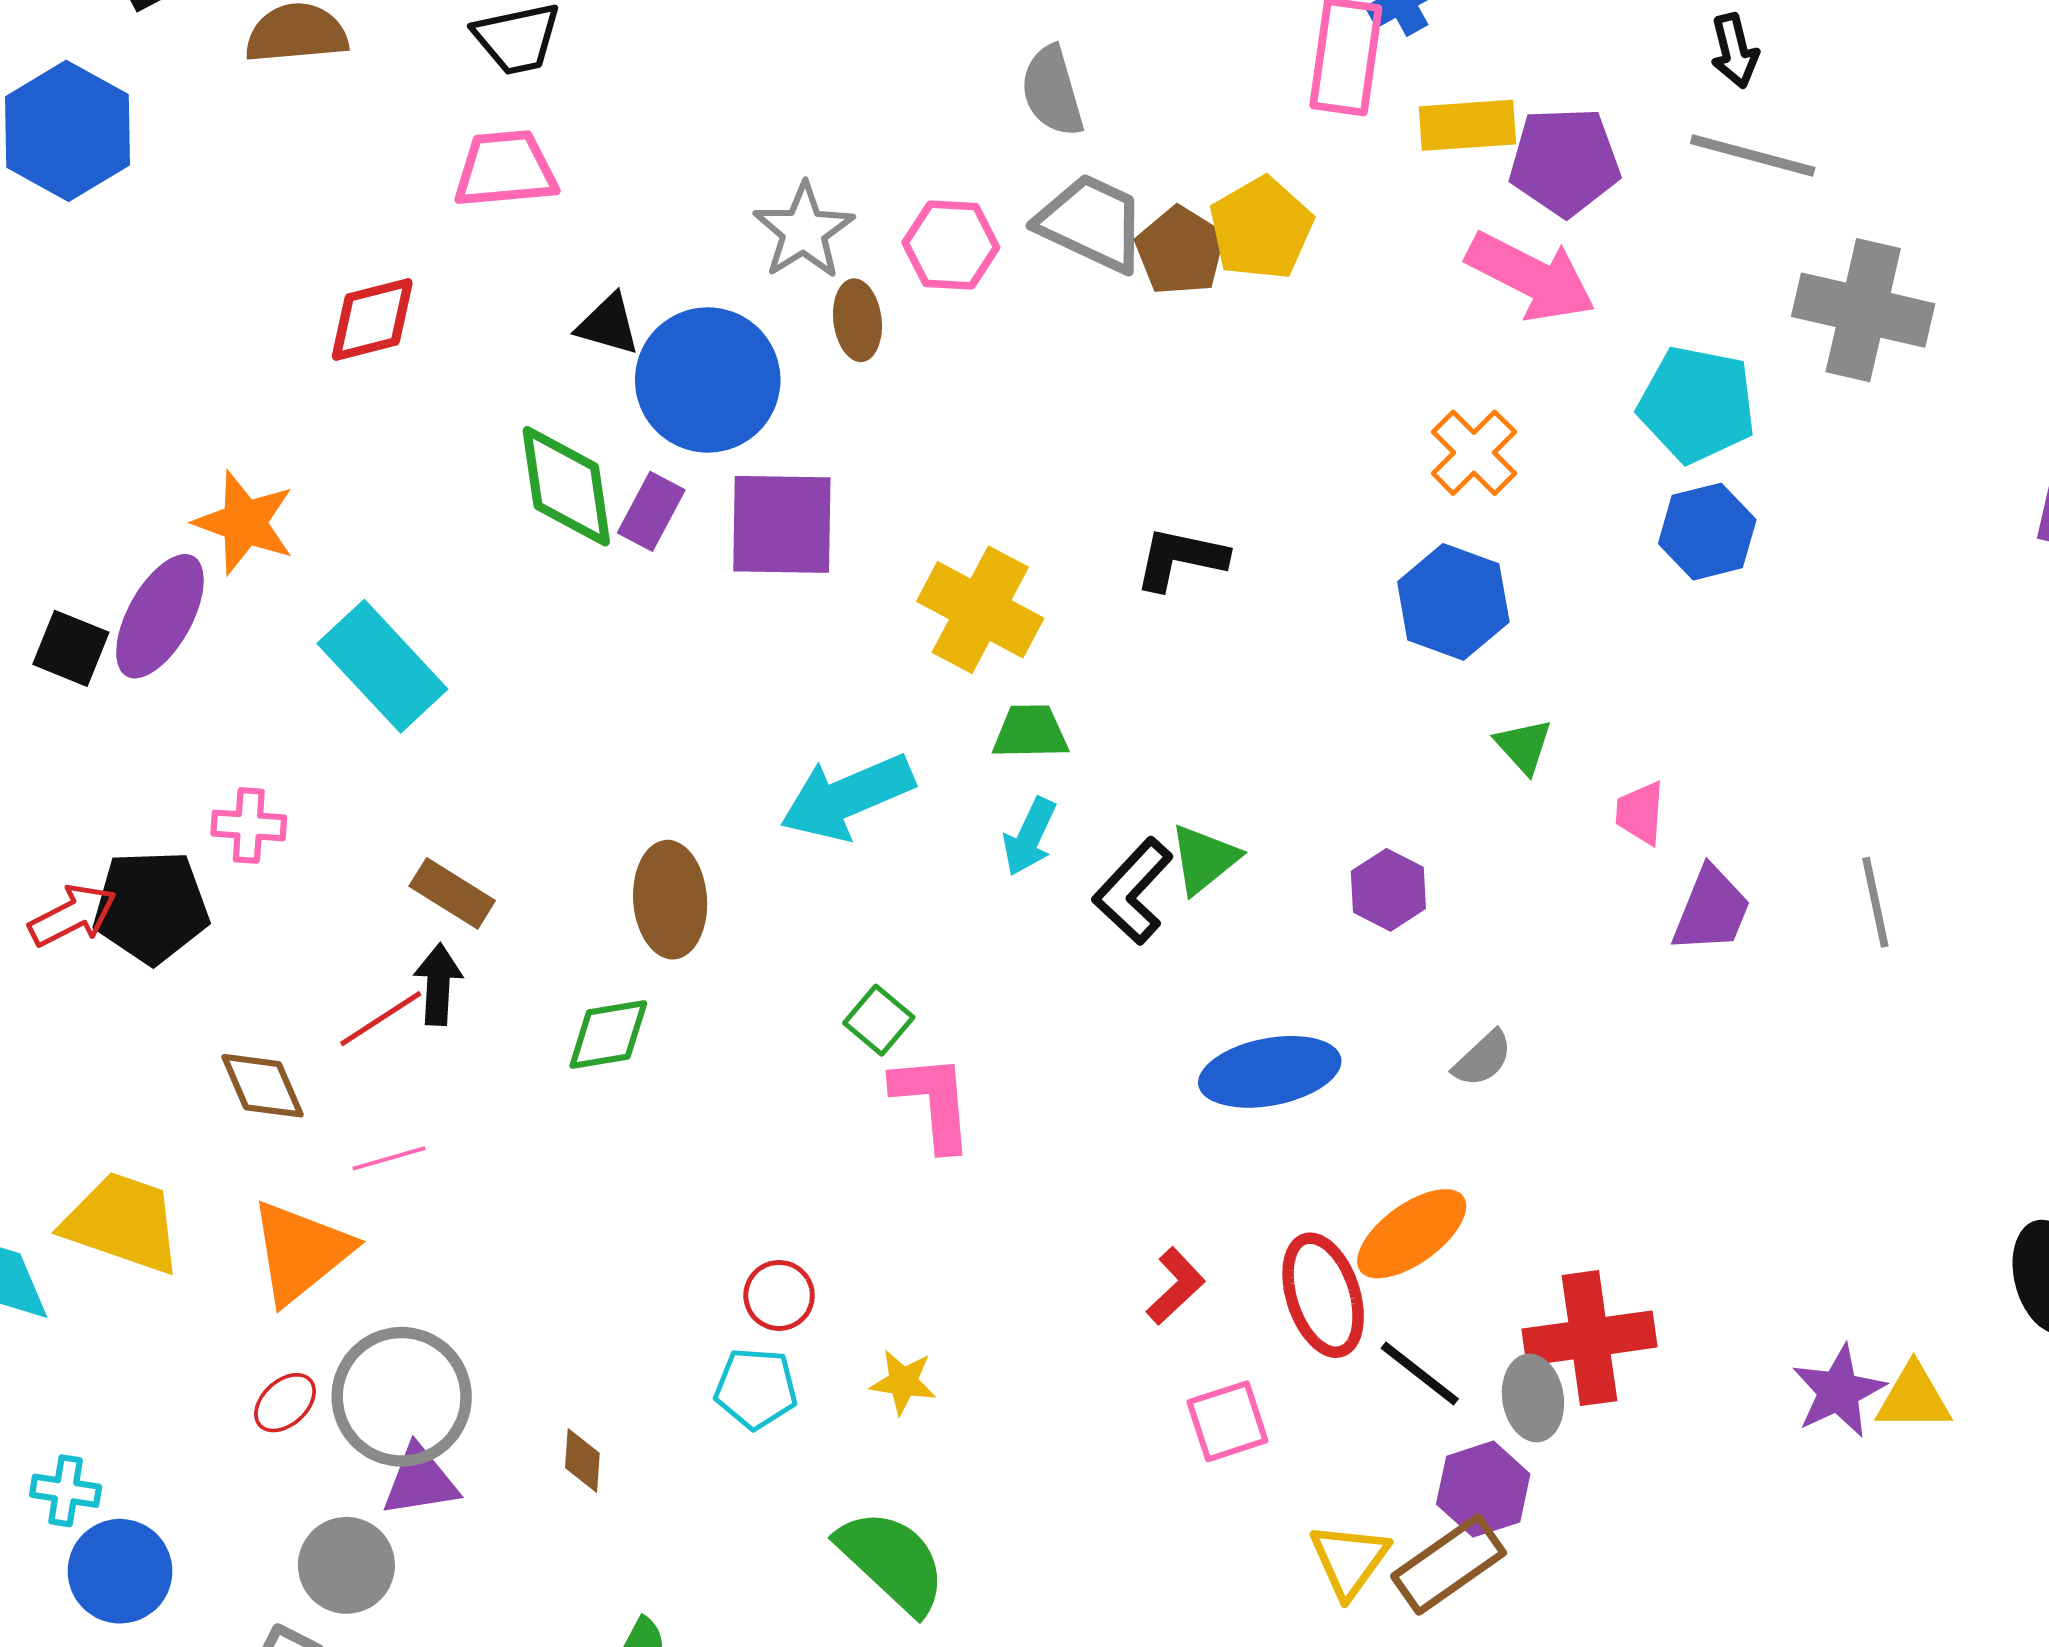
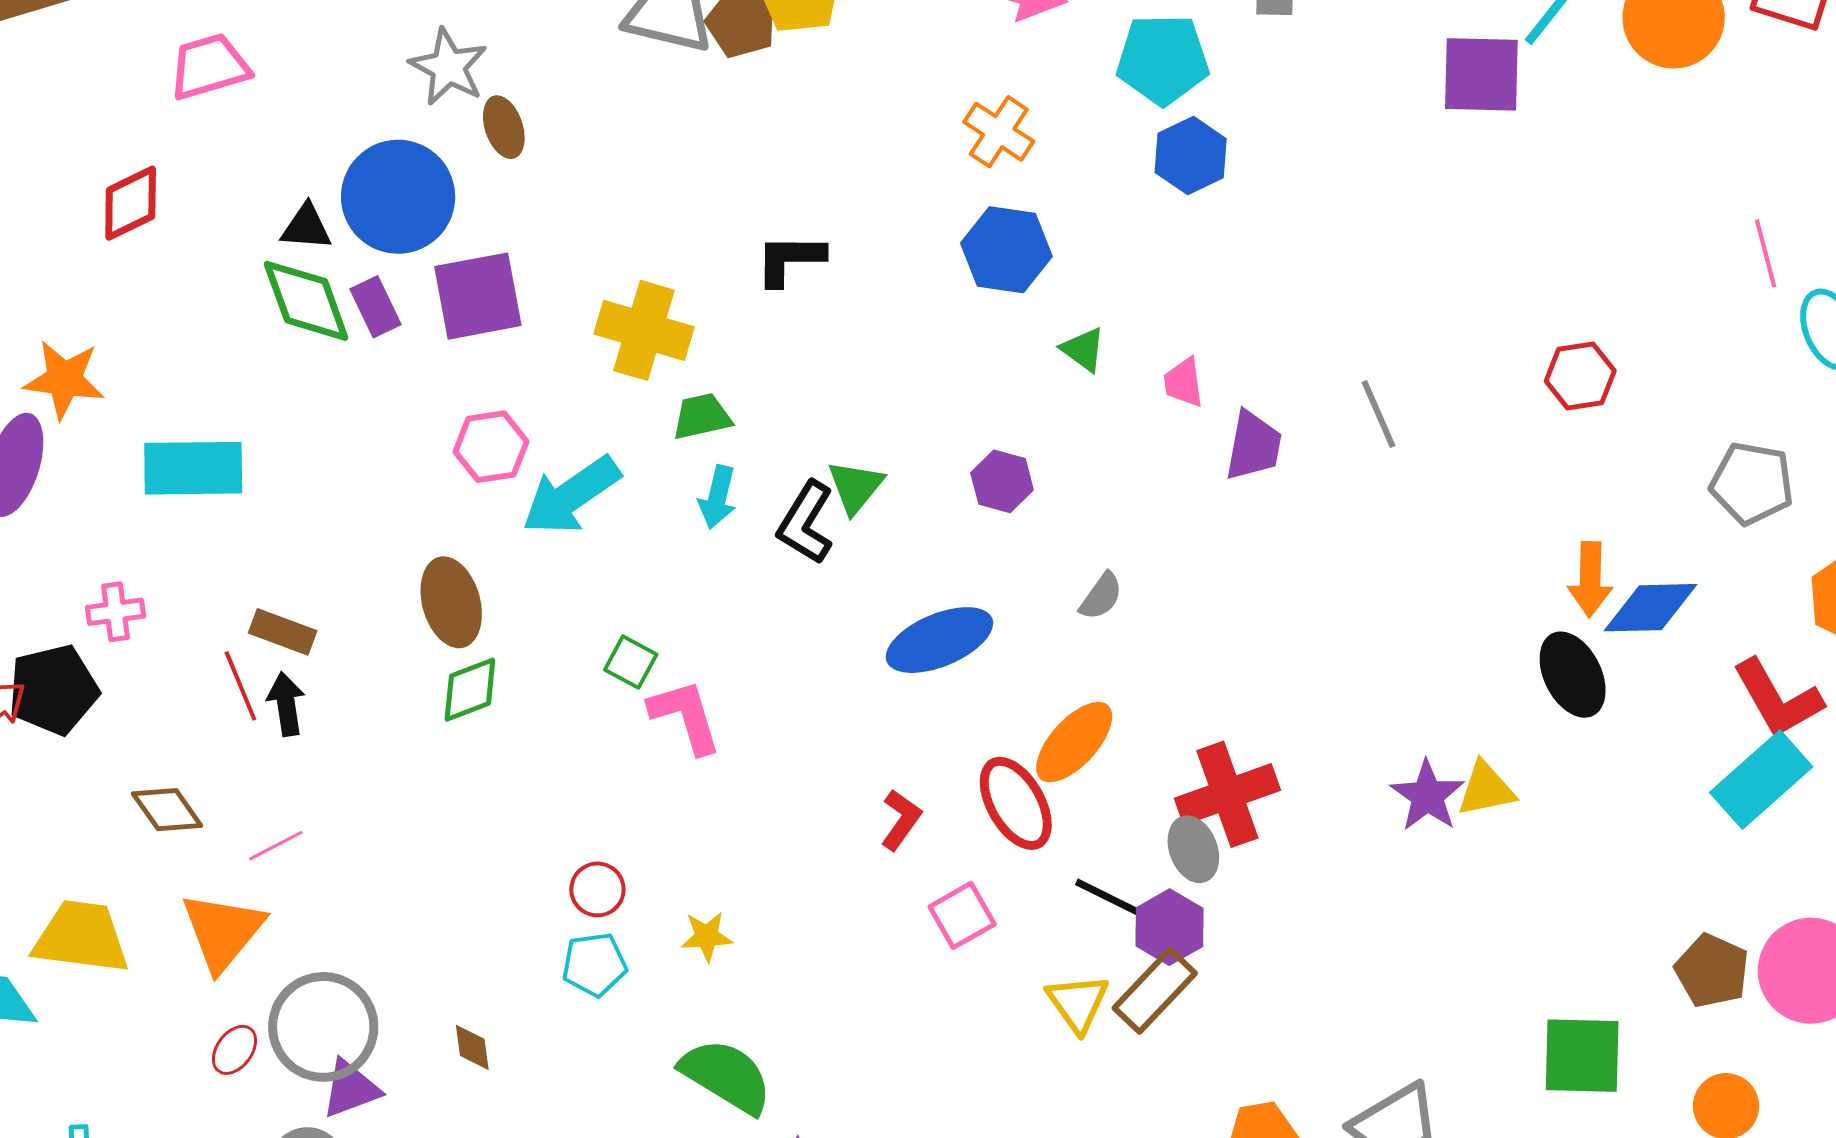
pink hexagon: (951, 245) -> (491, 447), moved
black triangle: (608, 324) -> (306, 227), moved
purple rectangle: (651, 511) -> (375, 307), turned -42
cyan rectangle: (382, 666) -> (193, 468), turned -36
red line: (381, 1019) -> (240, 686), moved, turned -68
green diamond: (608, 1035) -> (470, 690), moved
black line: (1420, 1373) -> (1109, 898), moved

